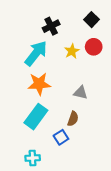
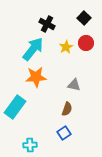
black cross: (51, 26) -> (47, 24), turned -35
cyan rectangle: (36, 117) -> (15, 107), moved
blue square: (61, 137) -> (64, 133), moved

